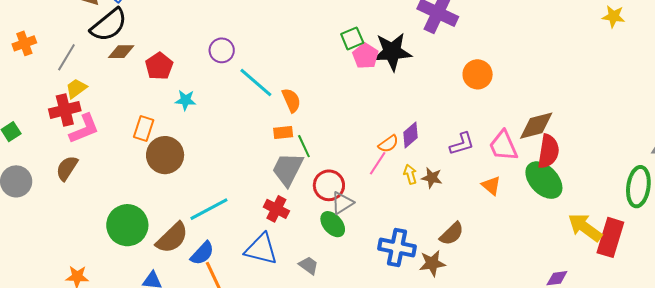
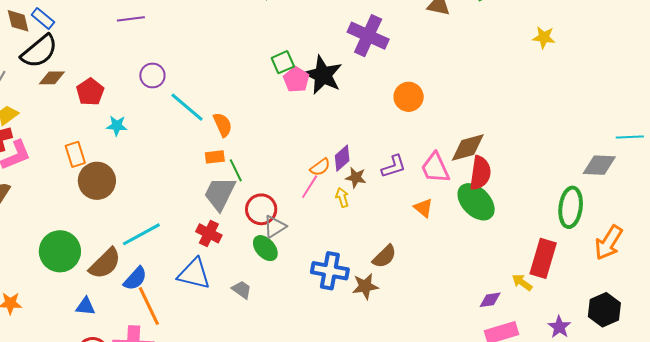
black star: (392, 52) -> (323, 75), turned 30
orange rectangle: (144, 128) -> (75, 154), turned -35
brown star: (432, 178) -> (356, 178), moved
yellow arrow: (585, 227) -> (522, 282), moved, size x0.6

